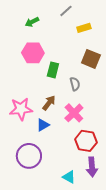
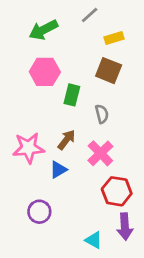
green arrow: (32, 22) -> (43, 30), size x1.5
brown square: (91, 59) -> (109, 71), moved
purple circle: (29, 156) -> (39, 212), size x0.7

